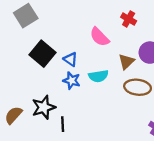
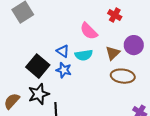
black square: (42, 54) -> (38, 66), moved
cyan semicircle: (98, 76) -> (84, 55), moved

